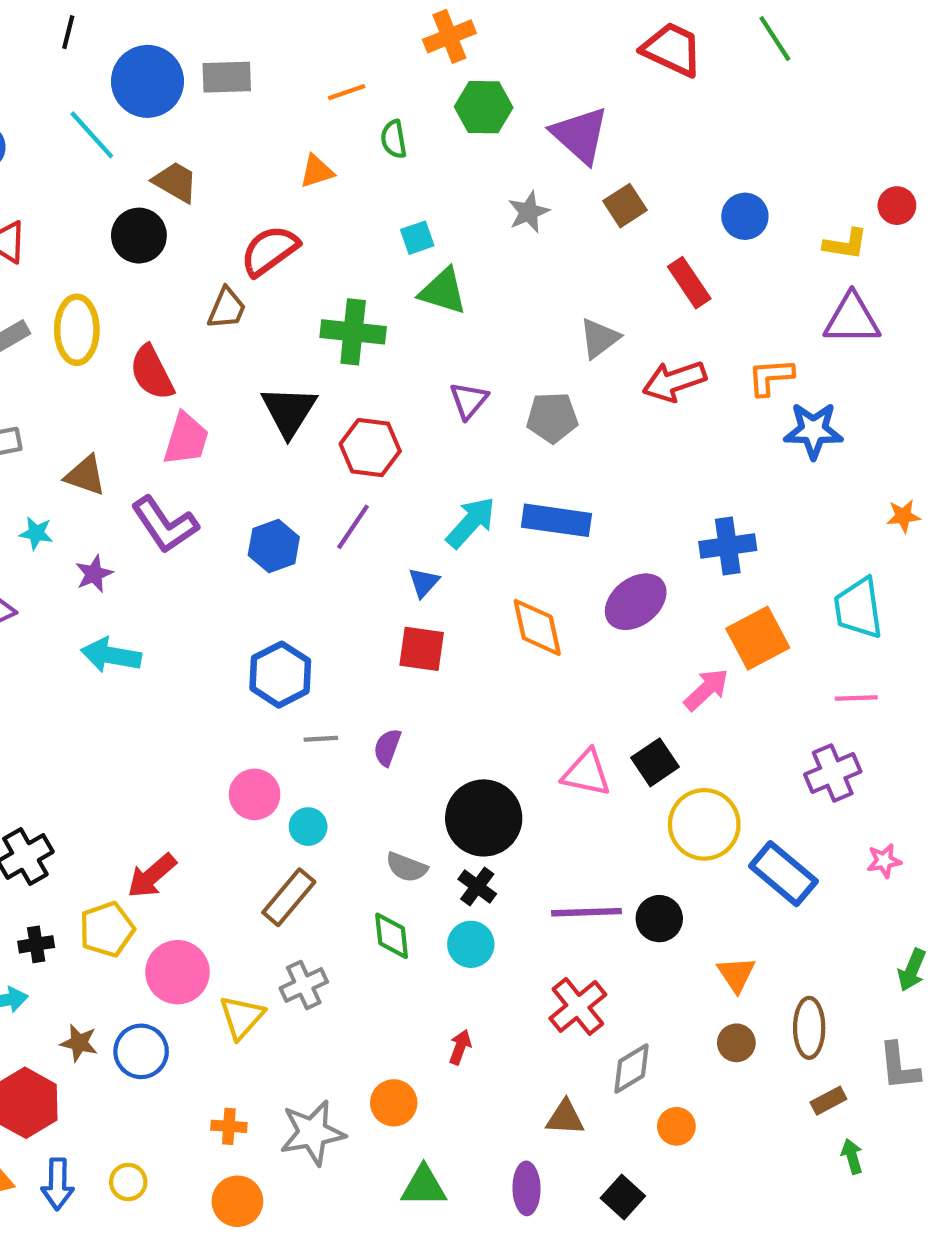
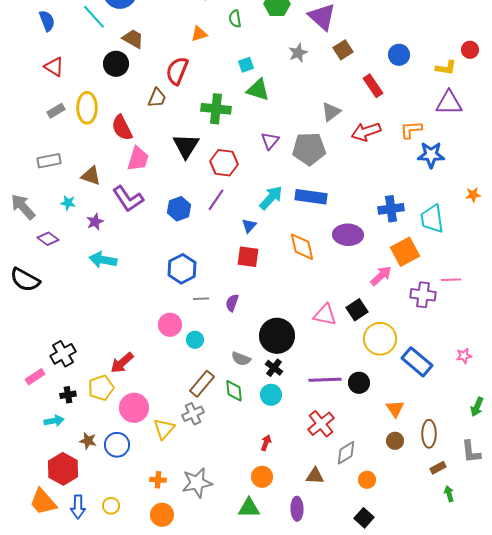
red semicircle: (270, 251) -> (177, 71), turned -32
gray pentagon: (552, 418) -> (309, 149), size x1.4
purple ellipse: (636, 602) -> (348, 235), turned 40
cyan trapezoid: (858, 608) -> (432, 219), moved
purple cross: (833, 773) -> (423, 295), moved, turned 30
brown rectangle: (289, 897) -> (202, 384), moved
orange circle: (394, 1103) -> (262, 477), moved
black square: (623, 1197) -> (364, 518), moved

